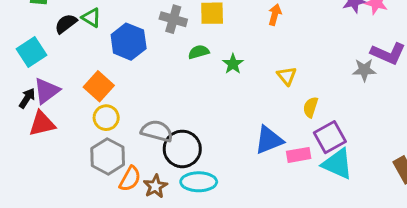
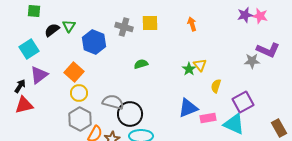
orange arrow: (275, 15) -> (192, 24), turned -32
green triangle: (91, 18) -> (69, 26), turned 32
green semicircle: (199, 52) -> (141, 64), moved
green star: (233, 64) -> (189, 69), moved
black arrow: (27, 98) -> (20, 86), moved
red triangle: (42, 124) -> (24, 105), moved
purple square: (330, 137) -> (243, 102), moved

